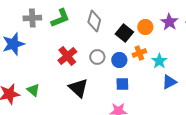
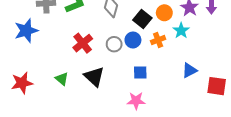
blue circle: (119, 60) -> (133, 40), moved
cyan star: (159, 61) -> (181, 31), moved
green triangle: (33, 90) -> (62, 79), moved

